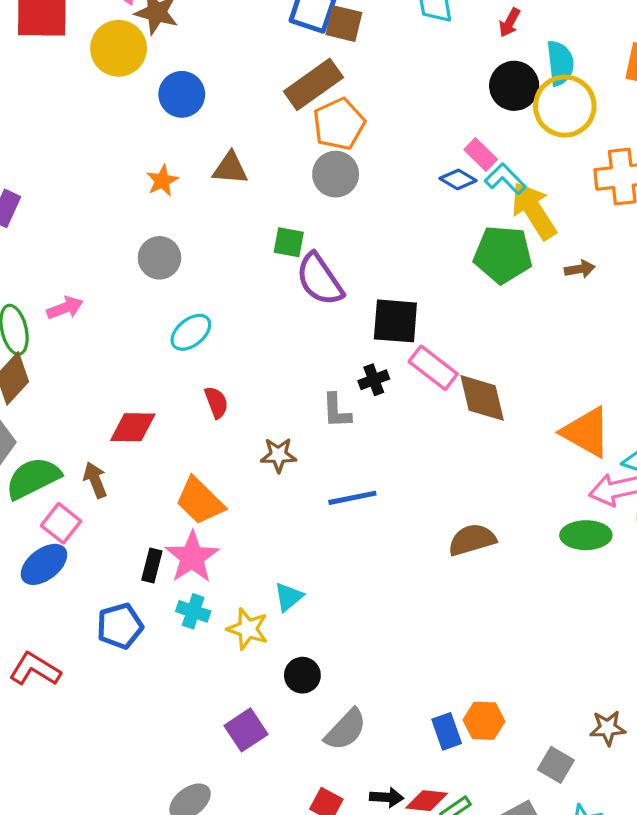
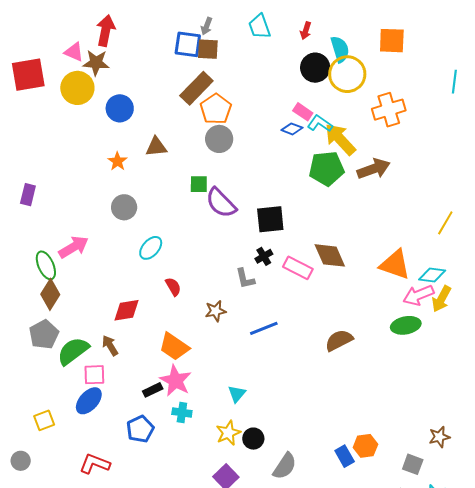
brown arrow: (580, 269) -> (374, 169), size x1.8
pink arrow: (65, 308) -> (74, 247), size x1.4
pink rectangle: (433, 368) -> (298, 268), moved
pink square: (61, 523) -> (94, 375), turned -30
black rectangle: (152, 566) -> (153, 390), turned 60
yellow star: (248, 629) -> (228, 433), moved, turned -30

